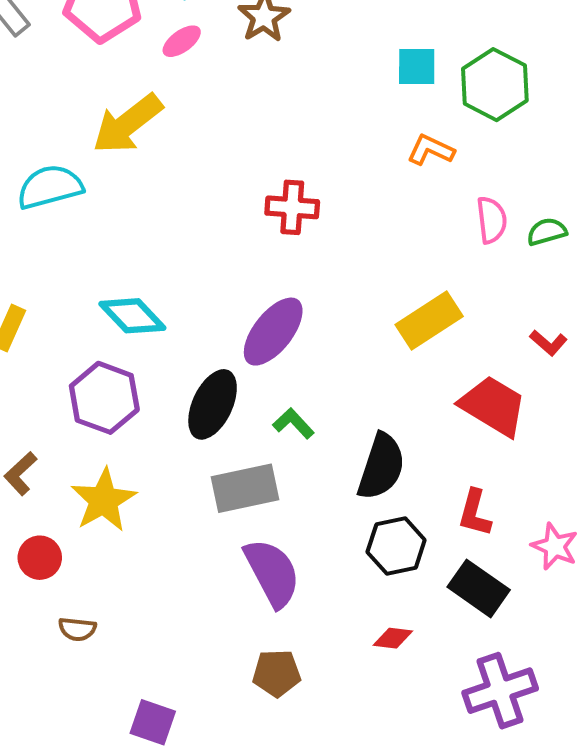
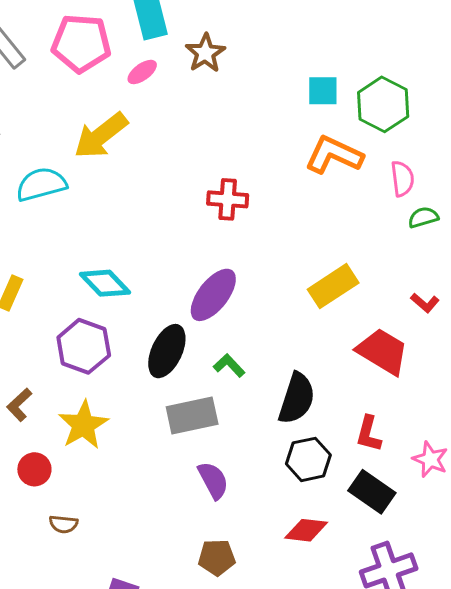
orange L-shape: (431, 150) -> (334, 155), size x1.6
pink semicircle: (492, 220) -> (402, 179), moved
purple semicircle: (272, 573) -> (213, 480), size x0.7
red diamond: (393, 638) -> (306, 530), size x1.4

